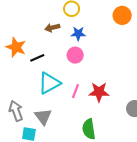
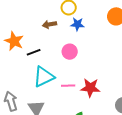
blue star: (78, 34) -> (77, 24), moved
pink line: (76, 91) -> (68, 86), turned 64

